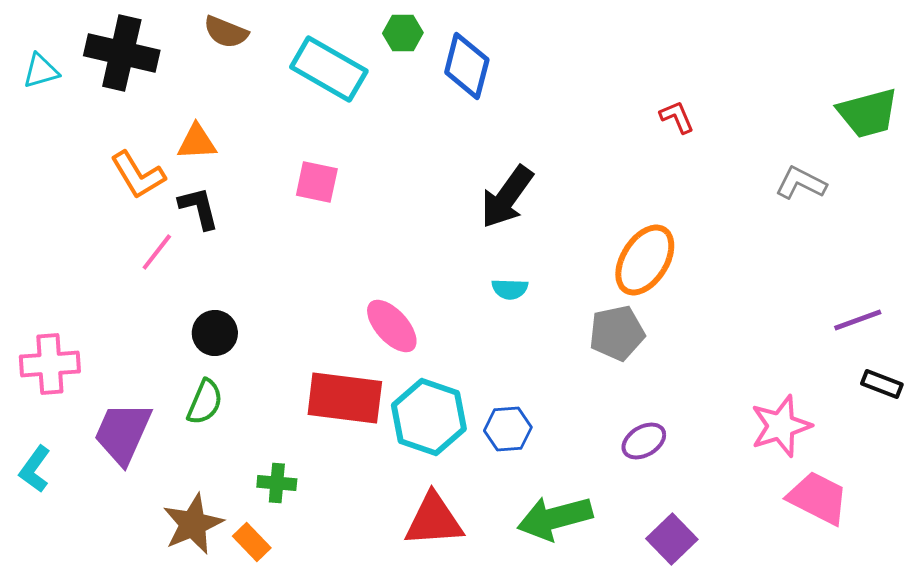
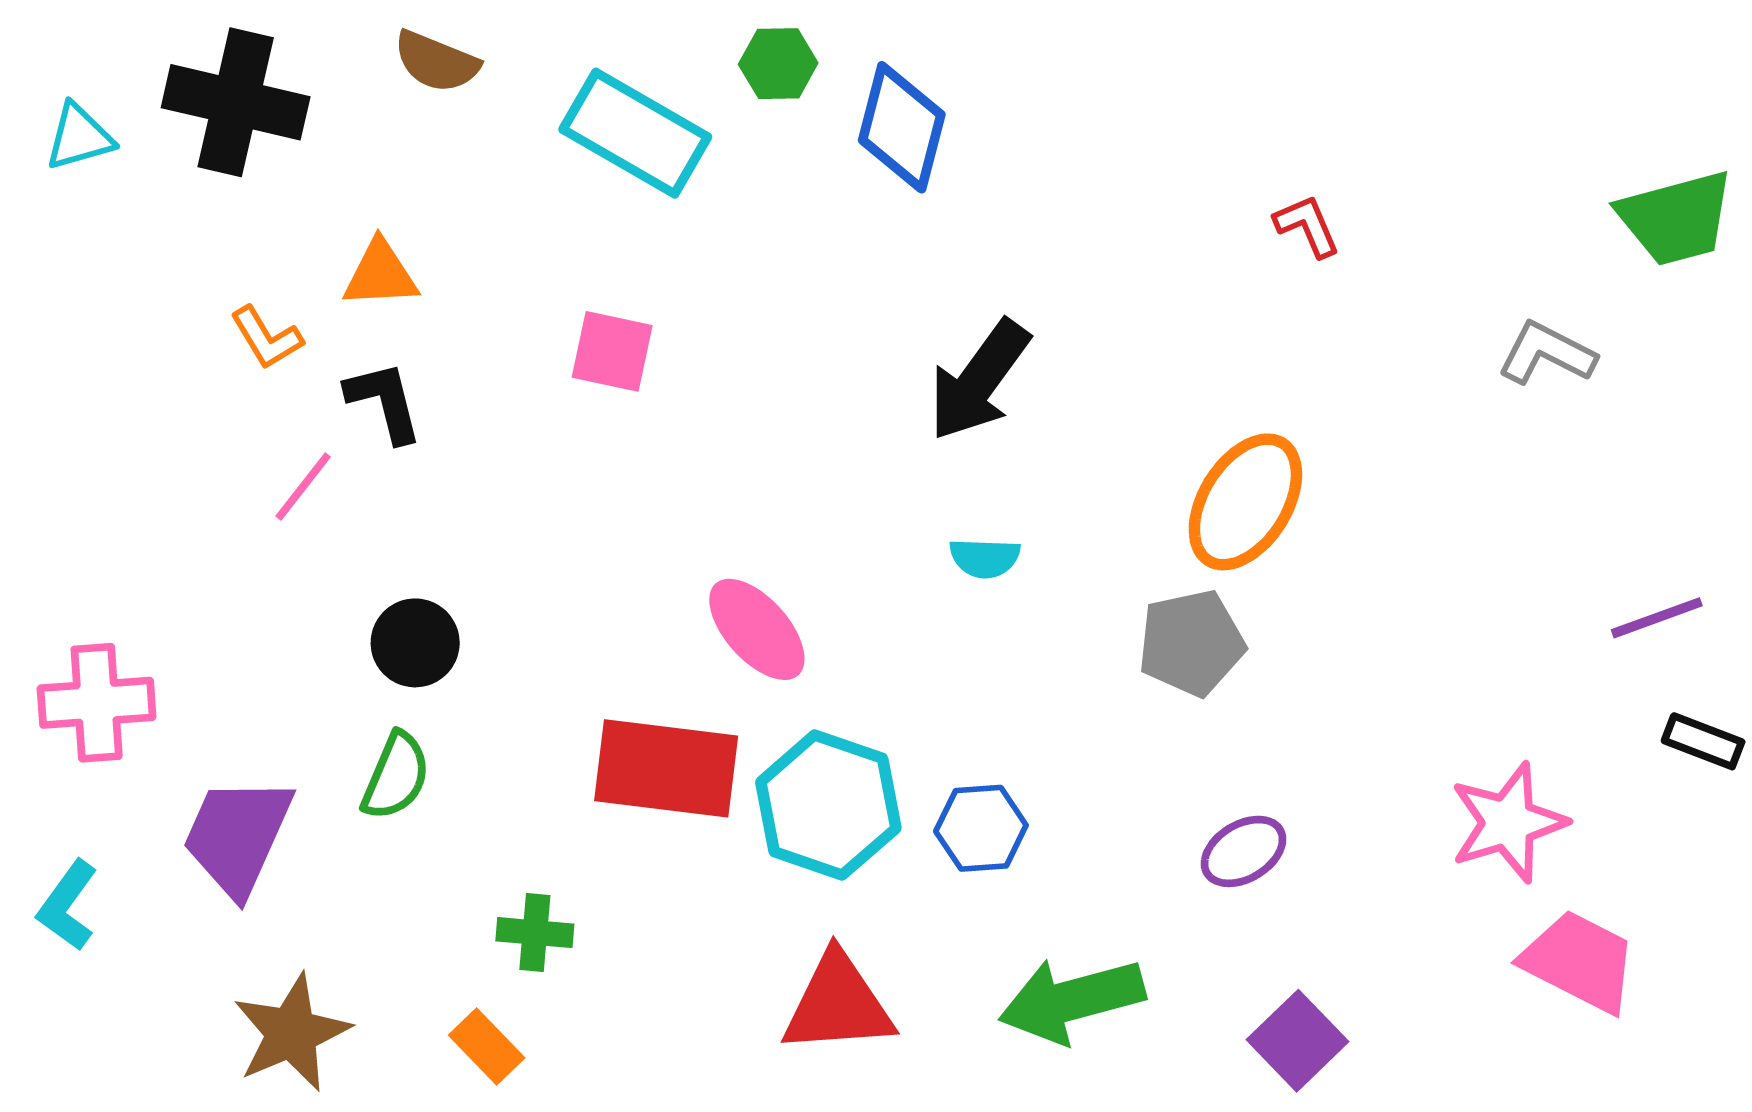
orange L-shape: (138, 175) -> (266, 338), size x0.7
brown star: (193, 524) -> (292, 1033), moved

